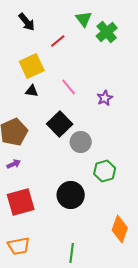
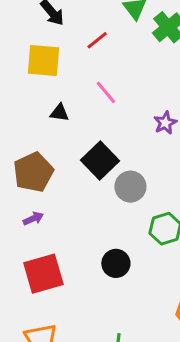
yellow square: (32, 66) -> (43, 61), moved, turned 30
pink line: (69, 87) -> (106, 92), moved
black circle: (71, 195) -> (116, 263), size x0.7

